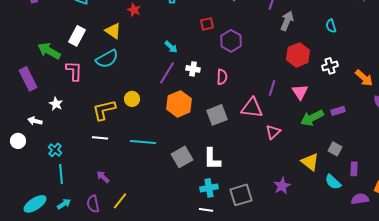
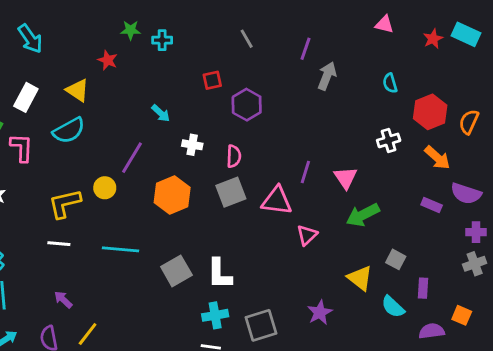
red hexagon: (298, 55) -> (430, 112), moved
purple line: (167, 73) -> (132, 158), moved
purple rectangle: (338, 111) -> (432, 205), moved, turned 40
gray square: (217, 115) -> (231, 192), moved

